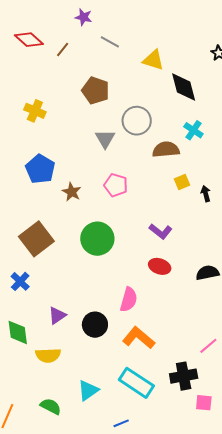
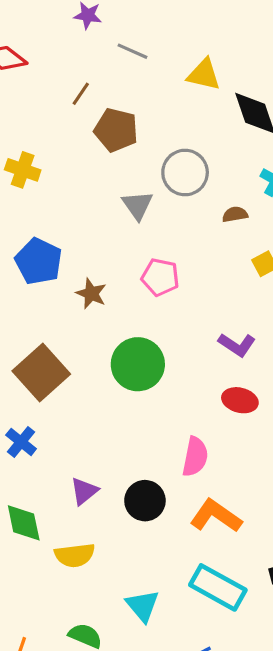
brown line: (63, 50) -> (81, 94), moved
brown semicircle: (166, 149) -> (235, 214), size x0.6
cyan triangle: (88, 390) -> (143, 606), turned -30

